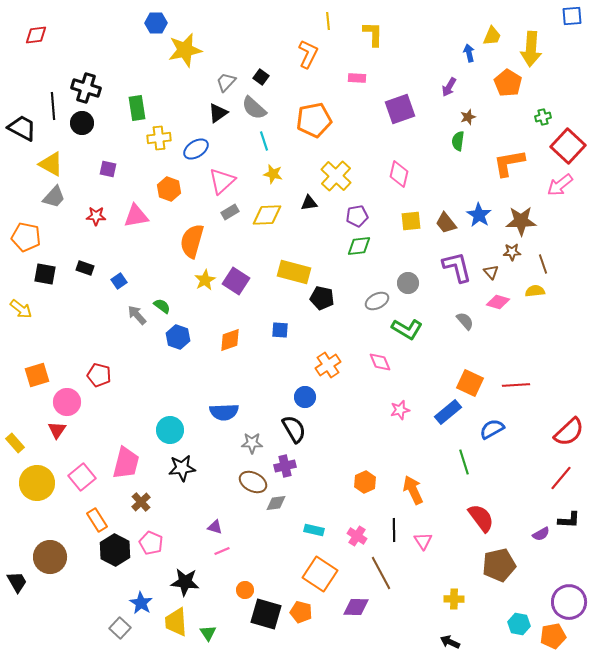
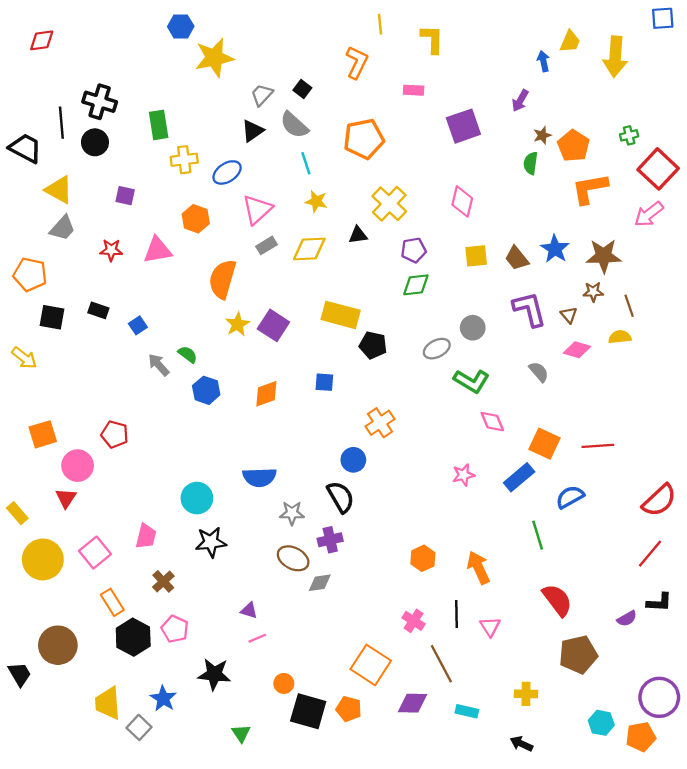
orange pentagon: (508, 83) -> (574, 146), moved
pink diamond: (380, 362) -> (492, 422), moved
pink trapezoid: (126, 463) -> (146, 536), size x0.7
cyan rectangle: (314, 530) -> (467, 711), moved
yellow trapezoid: (176, 622) -> (108, 703), moved

